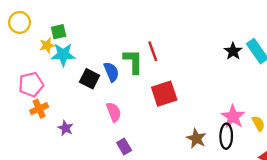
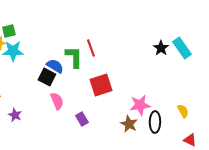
blue semicircle: (111, 72) -> (55, 66), turned -36
black square: (90, 79) -> (47, 77), moved
pink star: (233, 117) -> (140, 105), moved, turned 30
purple rectangle: (124, 146) -> (82, 119), moved

